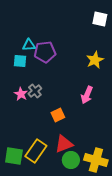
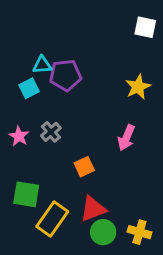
cyan square: (20, 61) -> (29, 88), turned -32
pink star: (21, 94) -> (19, 136), moved
green square: (14, 156) -> (26, 194), moved
yellow cross: (96, 160) -> (139, 232), size x0.7

